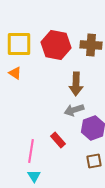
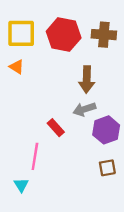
red rectangle: (58, 140) -> (56, 128), moved
cyan triangle: (34, 176) -> (21, 185), moved

